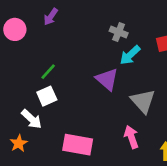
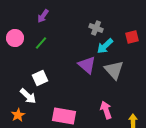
pink circle: (15, 29) -> (15, 38), moved
green line: (48, 72) -> (41, 43), moved
gray triangle: (143, 101) -> (114, 70), moved

